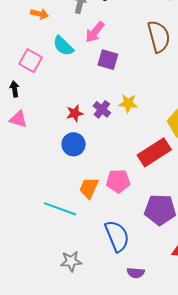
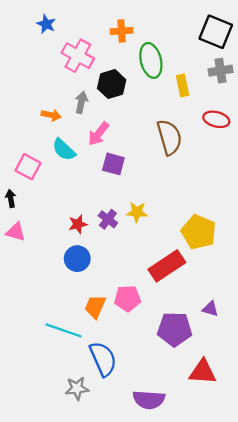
orange arrow: (39, 14) -> (51, 115), moved
blue semicircle: (117, 236) -> (103, 359), moved
purple semicircle: (136, 273) -> (149, 400), size x1.6

